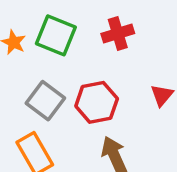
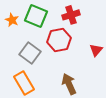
red hexagon: (97, 102) -> (59, 40), moved

